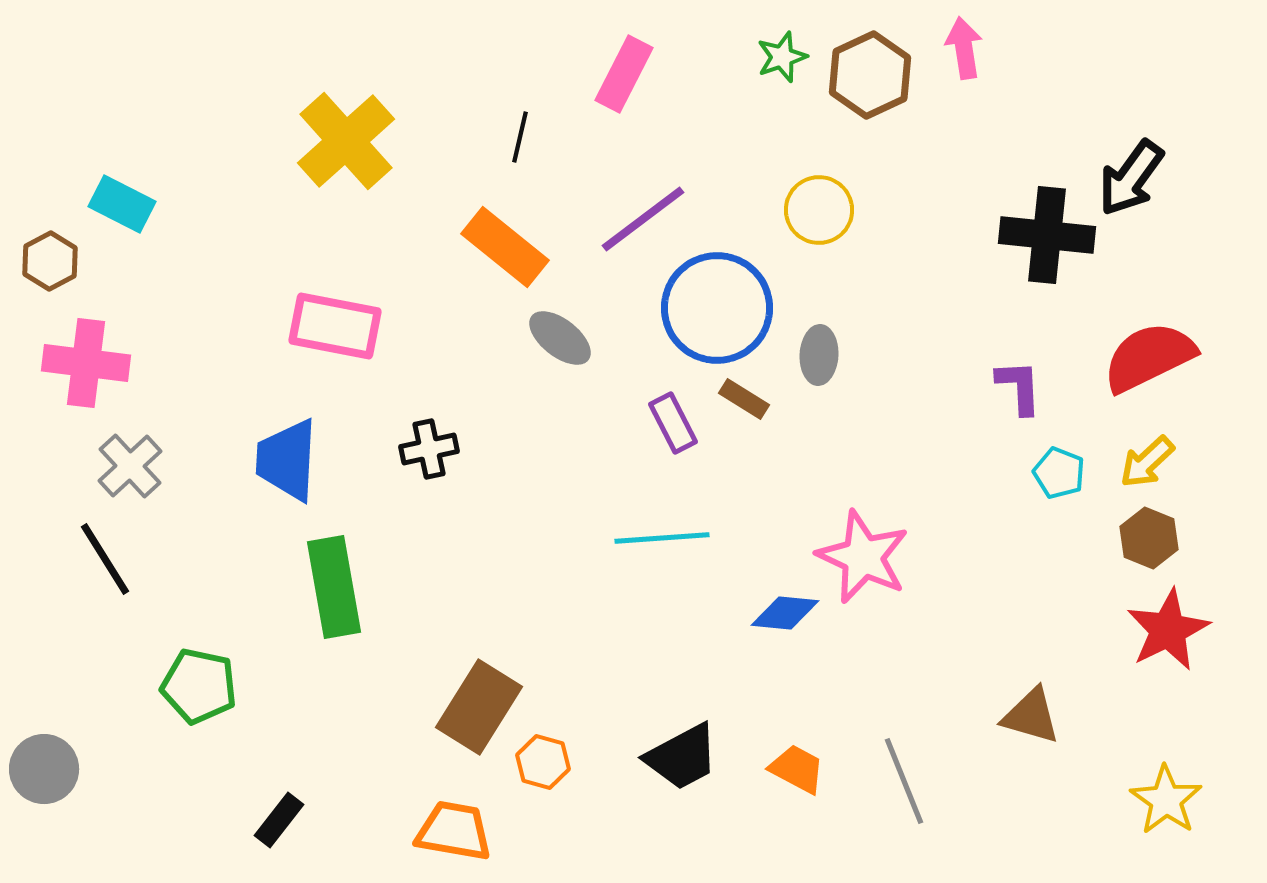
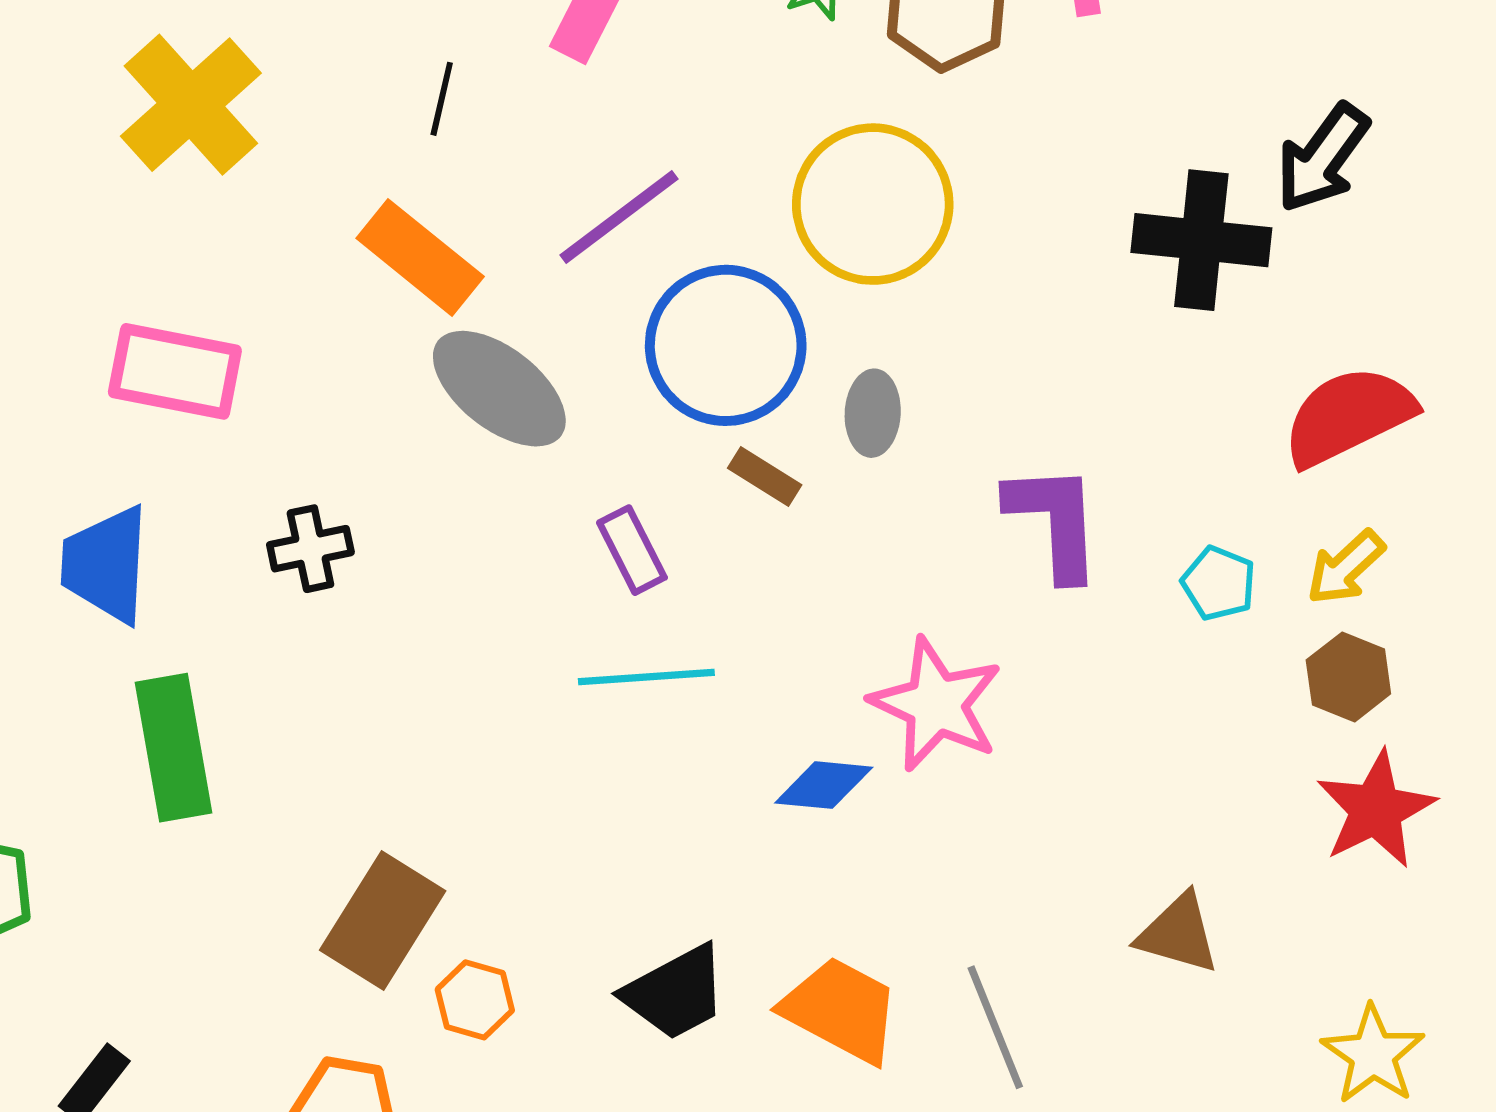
yellow circle: (819, 210) -> (873, 204), size x1.6
gray ellipse: (560, 338) -> (499, 389), size x1.5
purple L-shape: (1019, 387) -> (1054, 521), moved, size x1.5
purple rectangle: (673, 423) -> (632, 550), moved
orange trapezoid: (797, 769) -> (841, 1010), size x1.5

